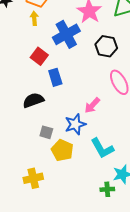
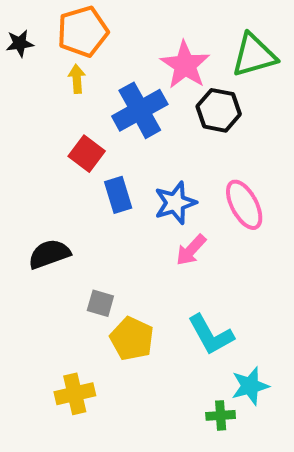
black hexagon: (106, 46) -> (219, 110), moved
black semicircle: (33, 100) -> (49, 254), moved
blue star: (75, 124) -> (175, 203), moved

